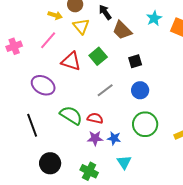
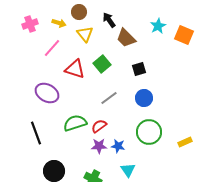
pink cross: (14, 46) -> (30, 24), moved
green semicircle: (71, 115) -> (75, 123), turned -50
red semicircle: (95, 118) -> (99, 126), turned -49

